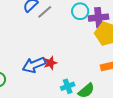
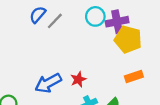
red star: (50, 63) -> (78, 79), moved

